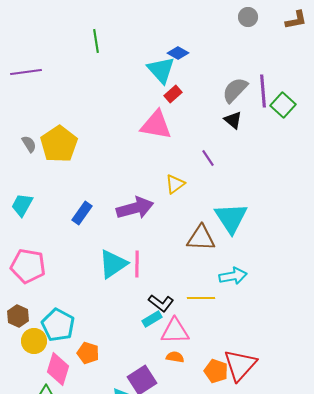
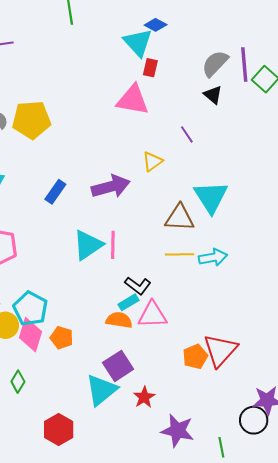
red rectangle: (173, 94) -> (150, 68), turned -36
yellow pentagon: (59, 144) -> (31, 120), turned 30
yellow line: (201, 298) -> (180, 254), moved
orange semicircle: (175, 357) -> (119, 320), moved, size x1.4
pink diamond: (58, 369) -> (30, 335), moved
orange pentagon: (216, 371) -> (195, 357), turned 30

